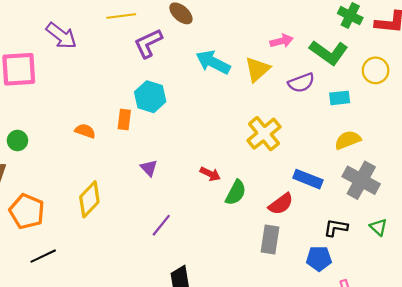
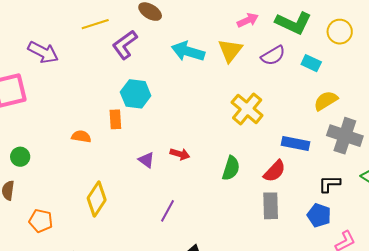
cyan rectangle: (340, 98) -> (311, 63), turned 42
red arrow: (210, 174) -> (180, 154), moved
orange pentagon: (27, 211) -> (41, 221), size x0.7
blue pentagon: (319, 259) -> (319, 215), turned 30

